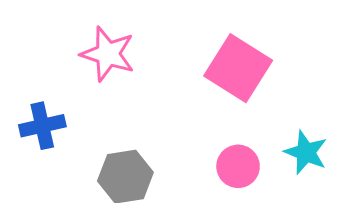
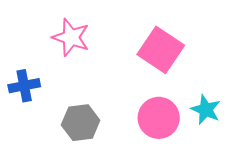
pink circle: (238, 166) -> (159, 118), size x1.4

